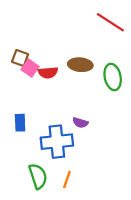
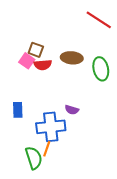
brown square: (20, 58) -> (36, 50), moved
orange line: (67, 180) -> (47, 149), moved

